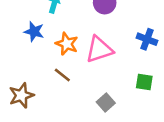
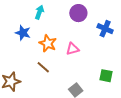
blue cross: (147, 39) -> (105, 29), moved
pink triangle: (99, 49) -> (73, 49), size x0.6

